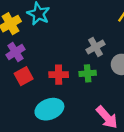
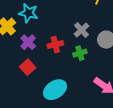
purple cross: (15, 52) -> (28, 42), moved
red cross: (59, 75) -> (55, 45), moved

